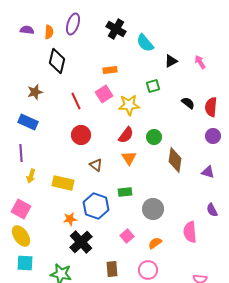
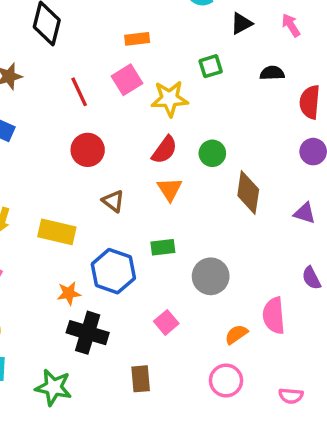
black semicircle: (188, 103) -> (272, 73), moved, turned -40
black cross: (81, 242) -> (88, 333), turned -30
orange semicircle: (155, 243) -> (236, 334), moved
pink circle: (148, 270) -> (226, 380), moved

